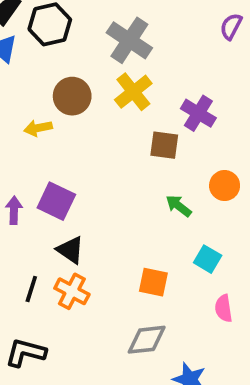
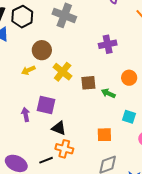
yellow cross: (133, 92) -> (63, 72), moved
purple cross: (198, 113) -> (108, 44), turned -30
brown square: (164, 145) -> (88, 83), moved
black line: (31, 289) -> (46, 160), moved, turned 64

